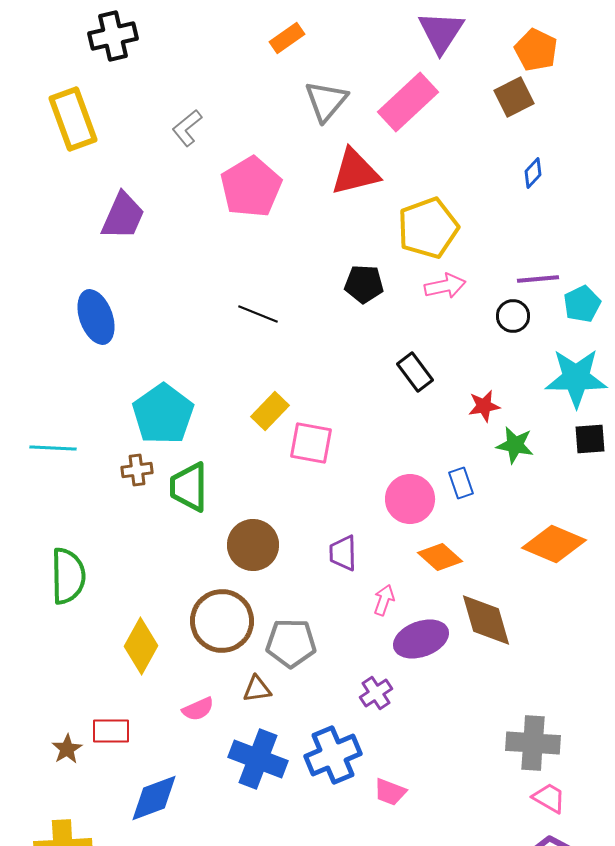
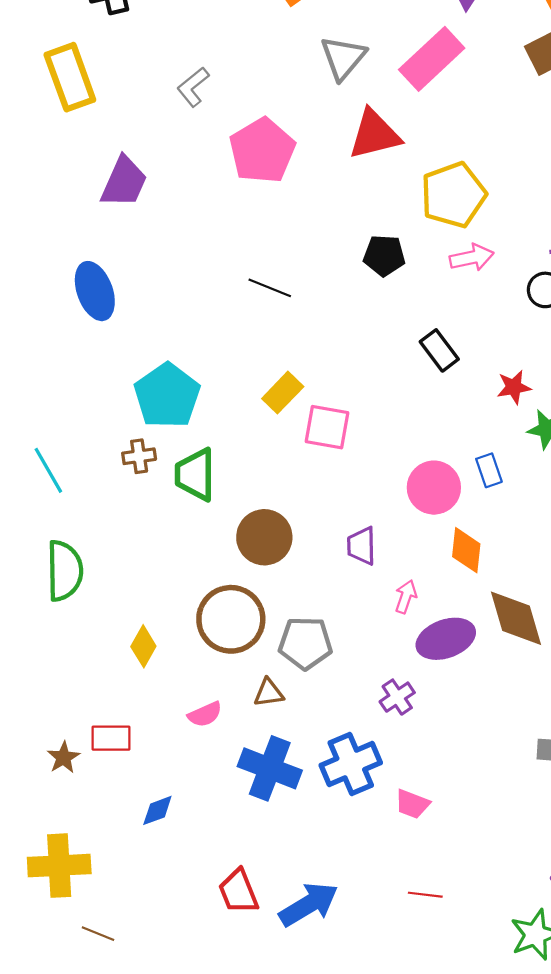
cyan line: (53, 448) -> (48, 470), moved, turned 57
orange diamond: (440, 557) -> (466, 550), turned 54
yellow diamond: (141, 646) -> (143, 646), size x0.7
blue diamond: (154, 798) -> (157, 810), size x0.6

